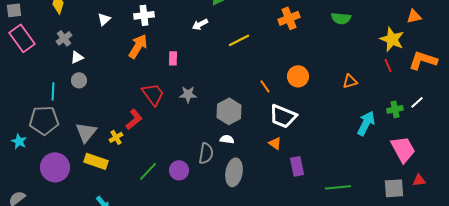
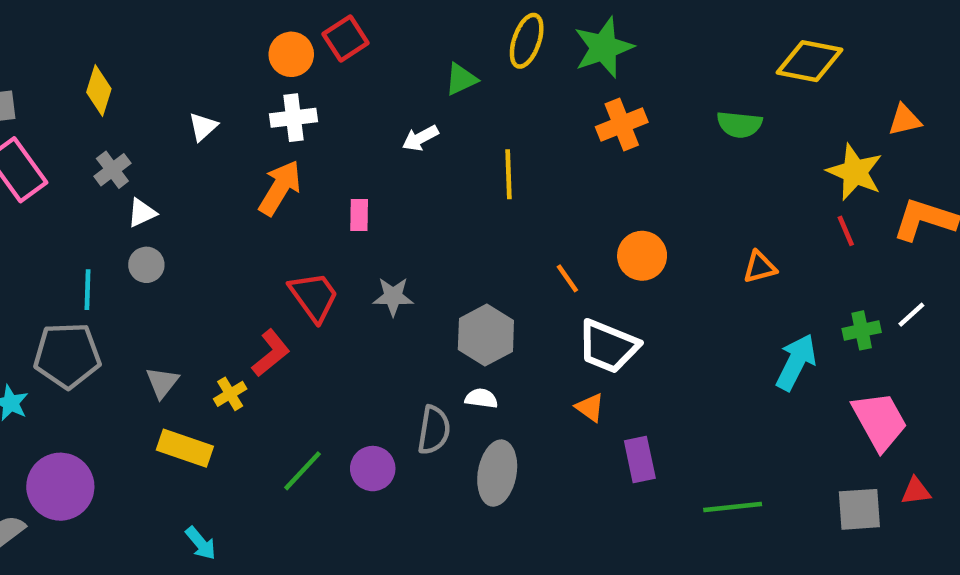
yellow line: (239, 40) -> (509, 174), turned -65
gray triangle: (86, 132) -> (162, 383), size x0.7
purple circle: (55, 167) -> (60, 487), moved

